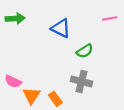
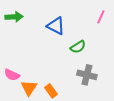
pink line: (110, 18) -> (101, 17), turned -56
gray cross: (81, 81) -> (87, 75), moved

